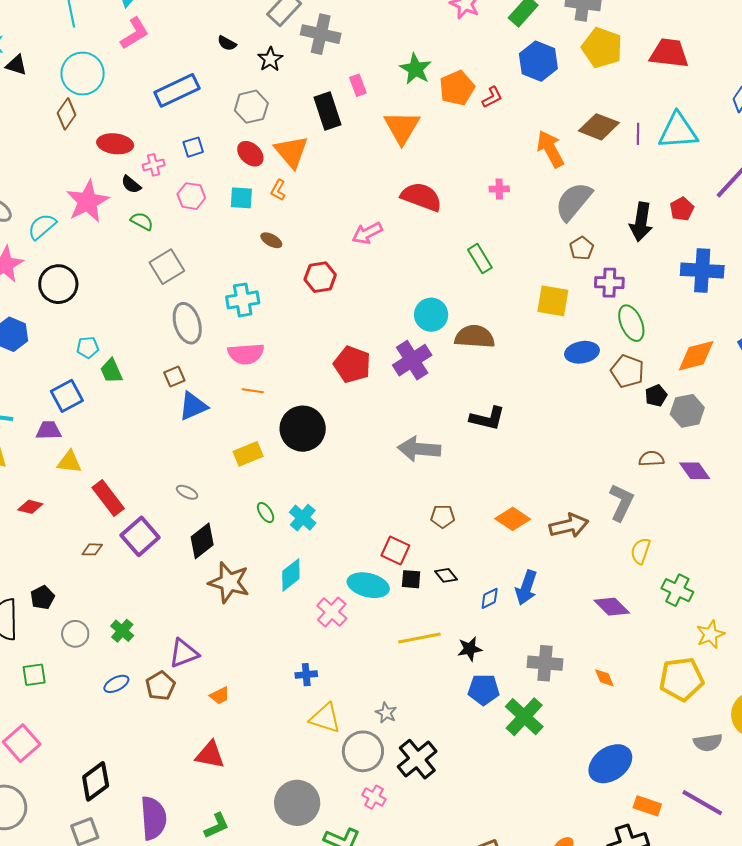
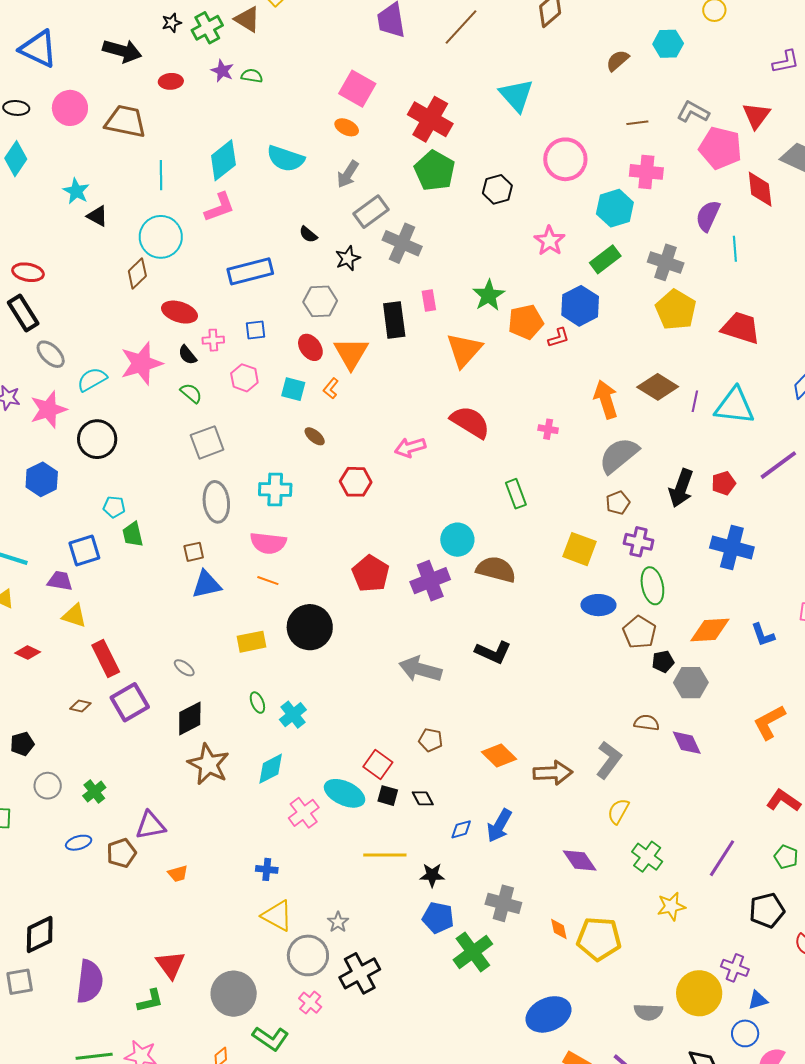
blue hexagon: (538, 61) -> (580, 306), moved
yellow pentagon: (681, 679) -> (599, 939), moved
red triangle: (210, 755) -> (171, 965), moved, turned 32

